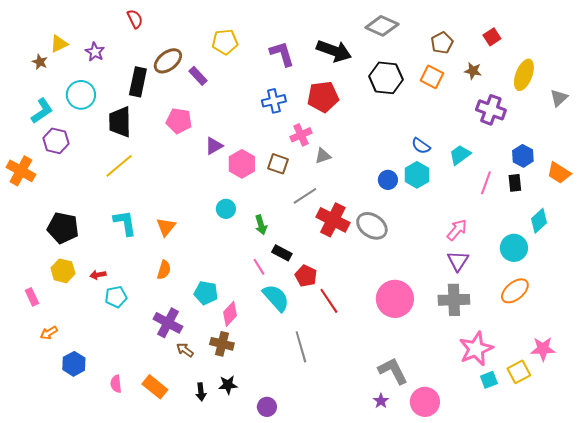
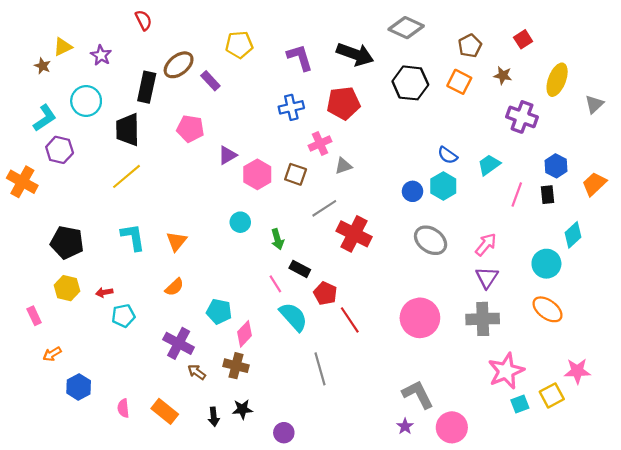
orange trapezoid: (559, 173) -> (594, 184), turned 105
gray ellipse: (372, 226) -> (431, 240), moved
orange semicircle: (164, 270) -> (174, 287), turned 30
orange ellipse: (515, 291) -> (547, 309), turned 76

